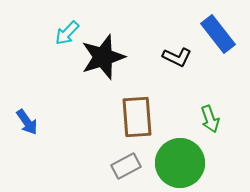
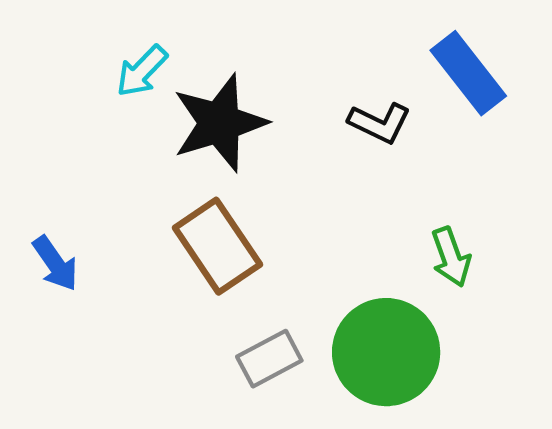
brown rectangle: (137, 117) -> (217, 246), moved, turned -30

